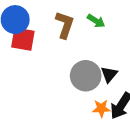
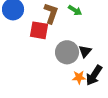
red square: (23, 39) -> (39, 30), moved

